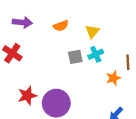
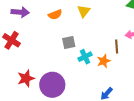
yellow triangle: (92, 32) -> (84, 11), moved
cyan cross: (96, 54) -> (85, 57), moved

